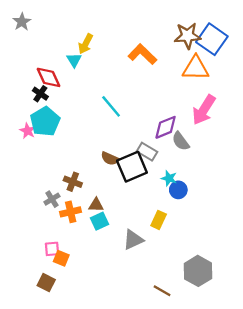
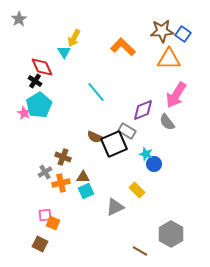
blue square: (212, 39) -> (183, 34), size x0.6
gray semicircle: (181, 141) -> (167, 122), moved
yellow rectangle: (159, 220) -> (137, 190), turned -70

